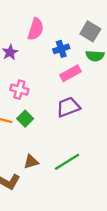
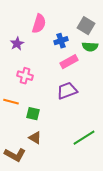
green square: (25, 119) -> (33, 114), moved, turned -32
brown triangle: (31, 162) -> (35, 138), turned 48
green line: (67, 162) -> (84, 138), moved

